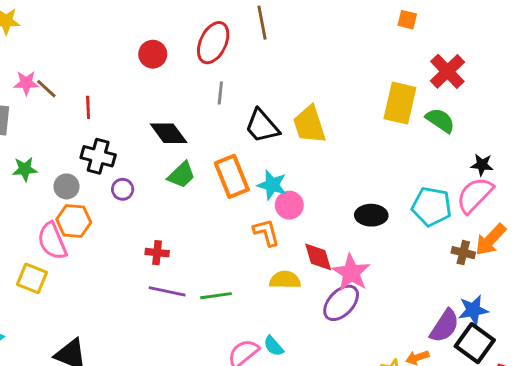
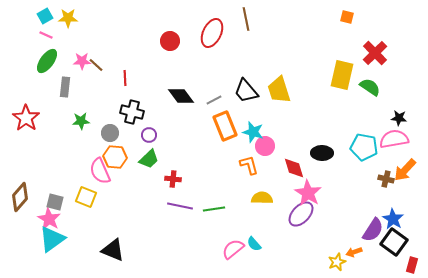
gray line: (220, 93) -> (214, 100), moved, turned 56
green trapezoid: (181, 175) -> (149, 159), moved
pink semicircle: (475, 195) -> (394, 139), turned 36
red diamond: (318, 257) -> (294, 168), moved
blue star: (473, 310) -> (393, 219), turned -30

